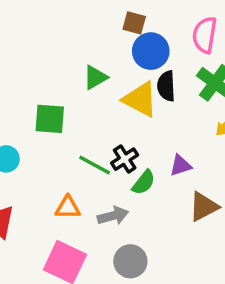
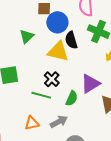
green triangle: (95, 77) -> (27, 36), moved
black cross: (125, 159) -> (52, 79), moved
purple triangle: (180, 165) -> (90, 84), size x1.5

